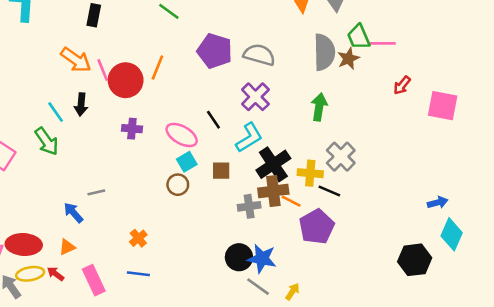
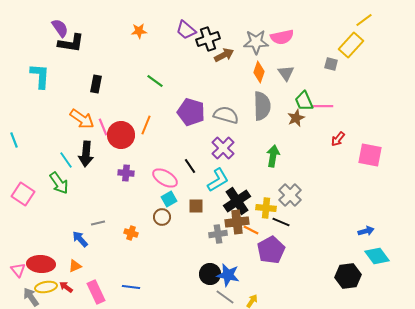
gray semicircle: (324, 52) -> (262, 106), moved
black arrow: (81, 104) -> (86, 154), size x1.4
cyan diamond: (452, 234) -> (377, 256), turned -60
orange cross: (138, 238) -> (131, 233), moved, turned -32

